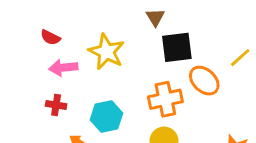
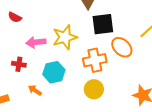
yellow star: (106, 52) -> (65, 37), moved, turned 30
pink arrow: (63, 68) -> (36, 42), moved

